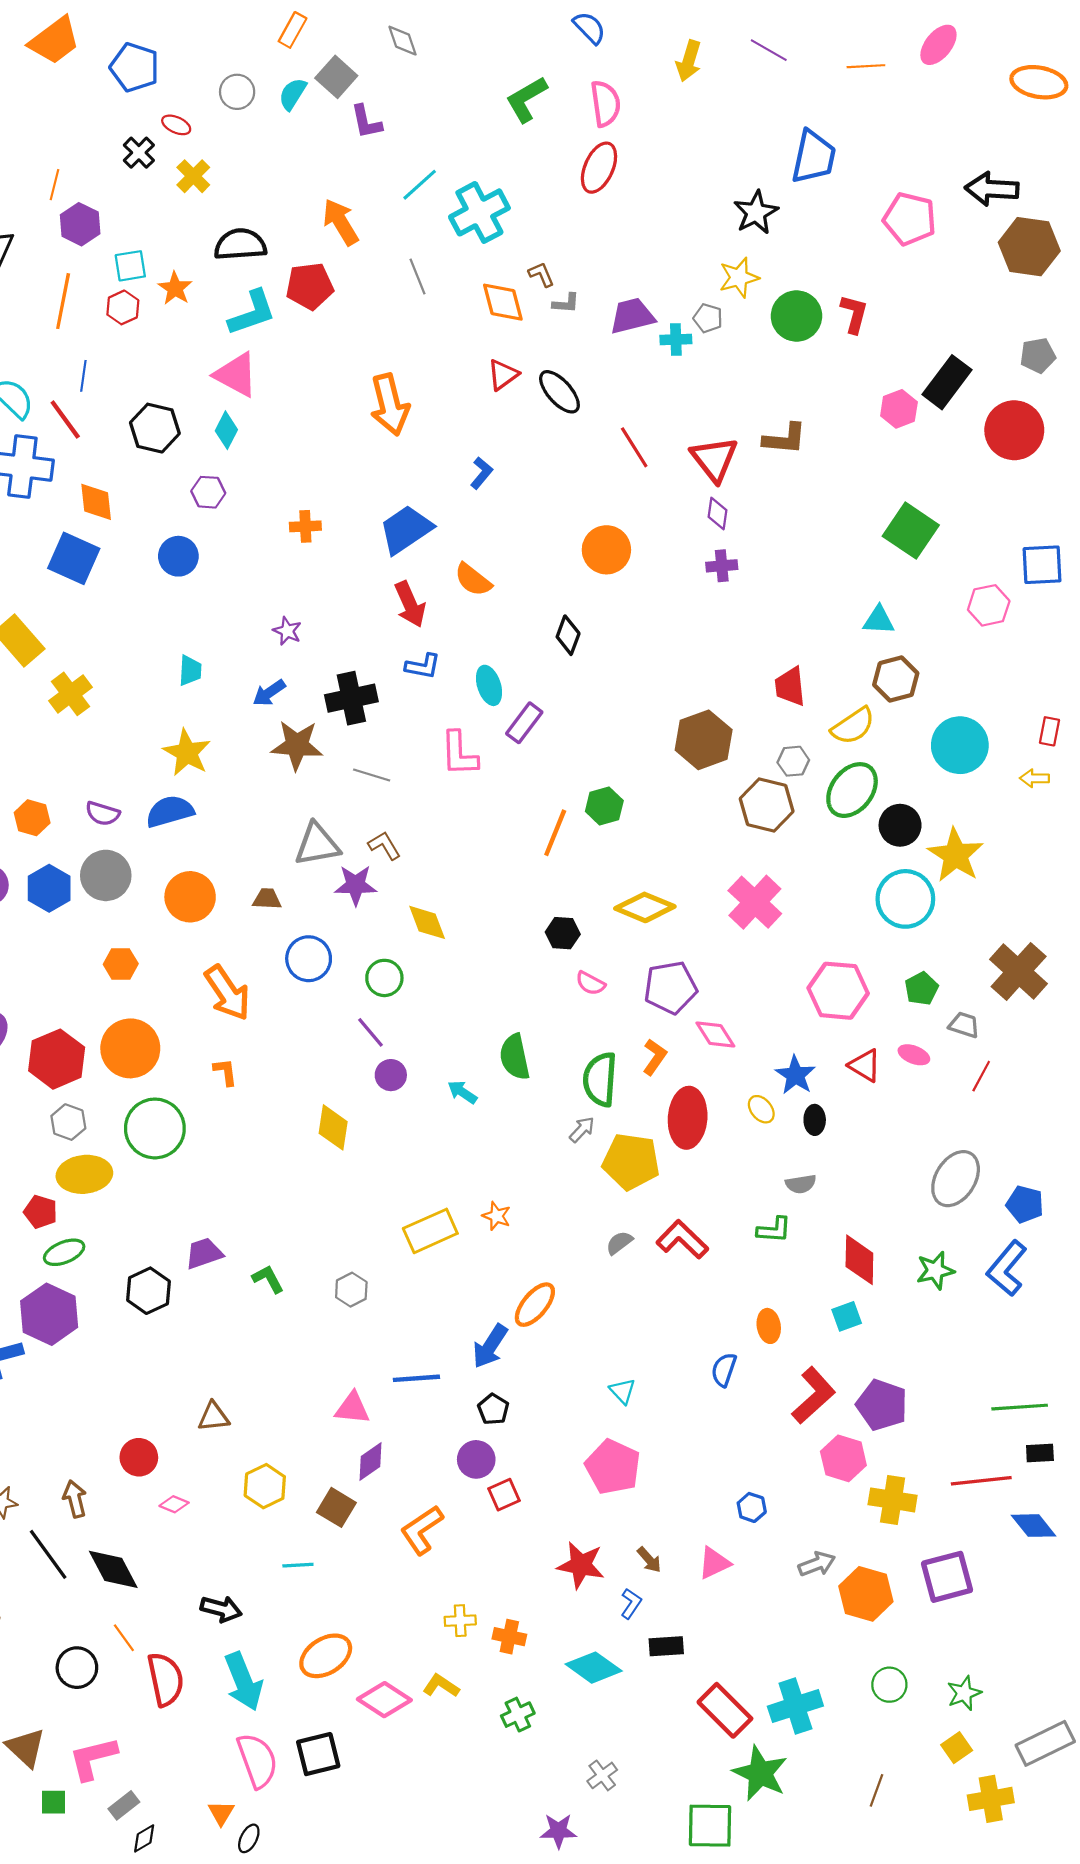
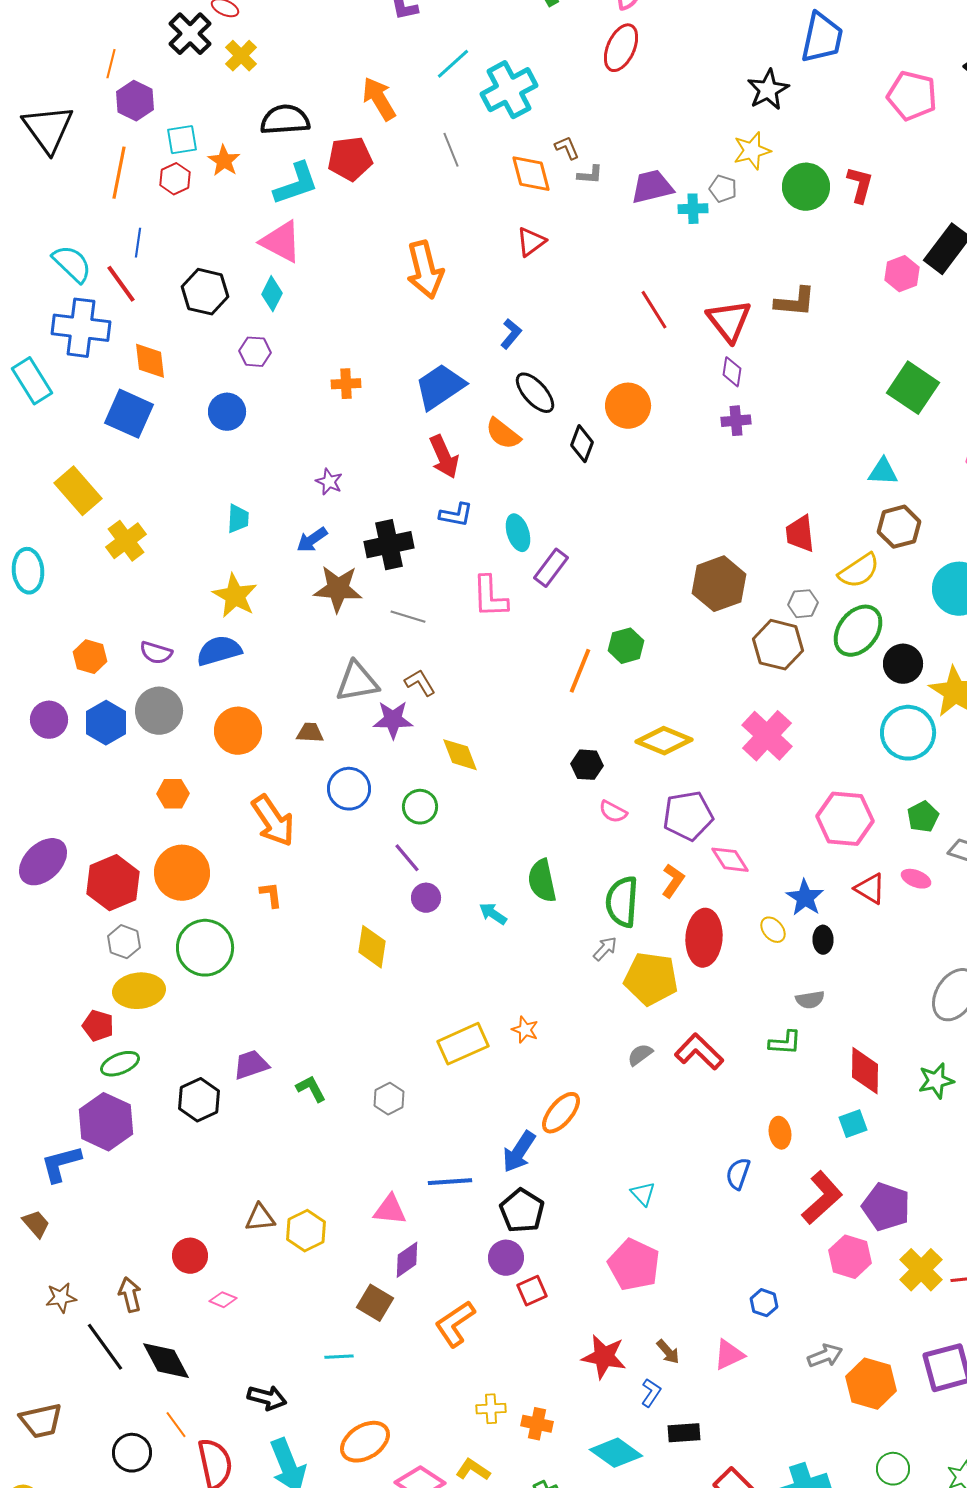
black cross: (139, 153) -> (190, 34), size x1.4
black ellipse: (559, 392) -> (535, 393), moved
black diamond: (568, 635) -> (582, 444), moved
black pentagon: (493, 1409) -> (522, 1211), size x1.5
yellow hexagon: (265, 1486) -> (306, 1231), moved
yellow cross: (893, 1500) -> (921, 1270), moved, turned 36

